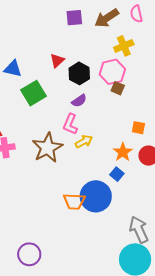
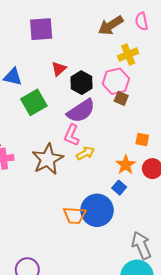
purple square: (74, 18) -> (41, 29), moved, size x1.4
purple semicircle: (79, 101) -> (81, 111), size x1.8

